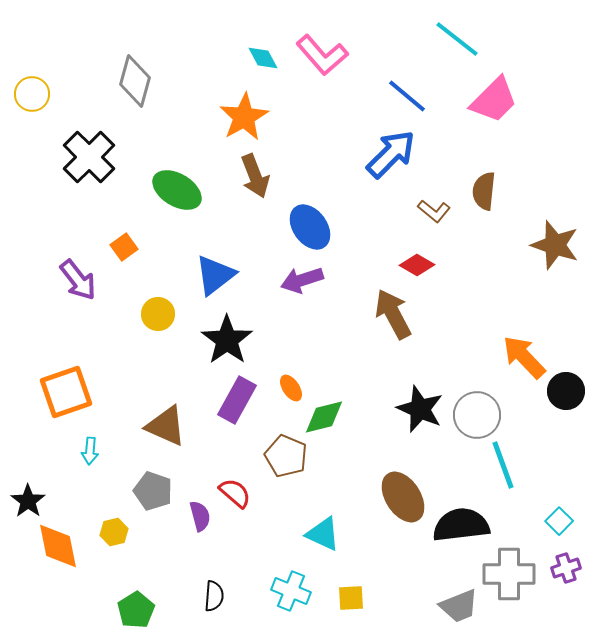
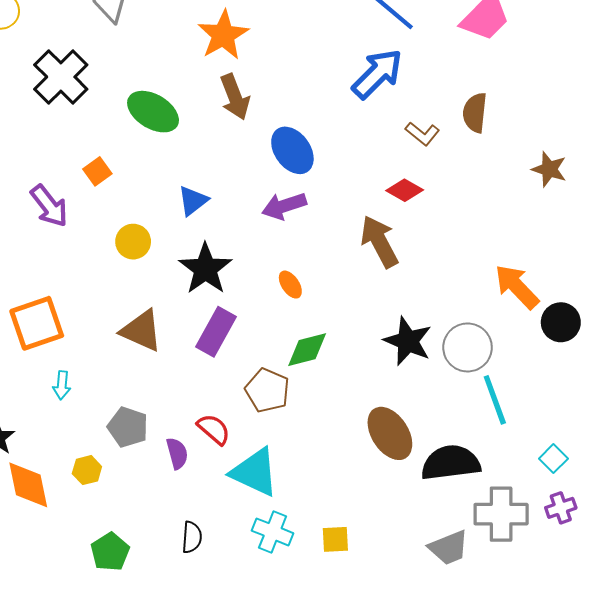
brown star: (555, 245) -> (549, 169), size x0.7
blue triangle: (215, 275) -> (193, 201), size x0.7
orange ellipse: (291, 388) -> (290, 285), moved
brown triangle: (166, 426) -> (141, 331), moved
cyan triangle: (323, 534) -> (255, 472), moved, size x1.4

